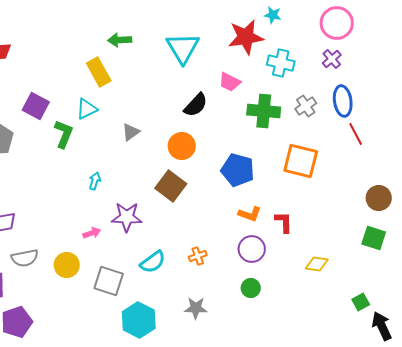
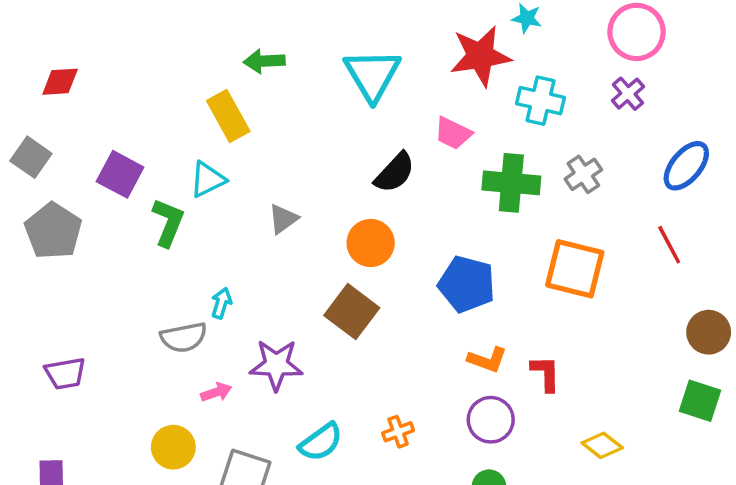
blue ellipse: (343, 101) -> (686, 166), moved, turned 48
red line: (356, 134) -> (669, 245), moved
gray semicircle: (25, 258) -> (184, 337), moved
yellow diamond: (317, 264) -> (602, 445), turned 30

